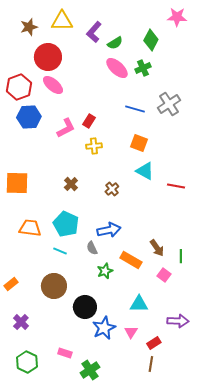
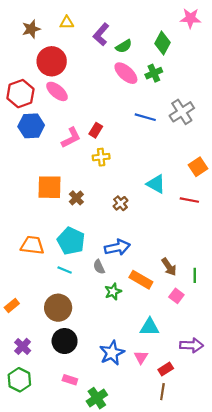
yellow triangle: (62, 21) -> (67, 23), size x0.6
orange square: (139, 143) -> (198, 167), moved, turned 36
orange square: (17, 183) -> (49, 187), moved
black circle: (85, 307) -> (65, 341), moved
green hexagon: (27, 362) -> (19, 380), moved

